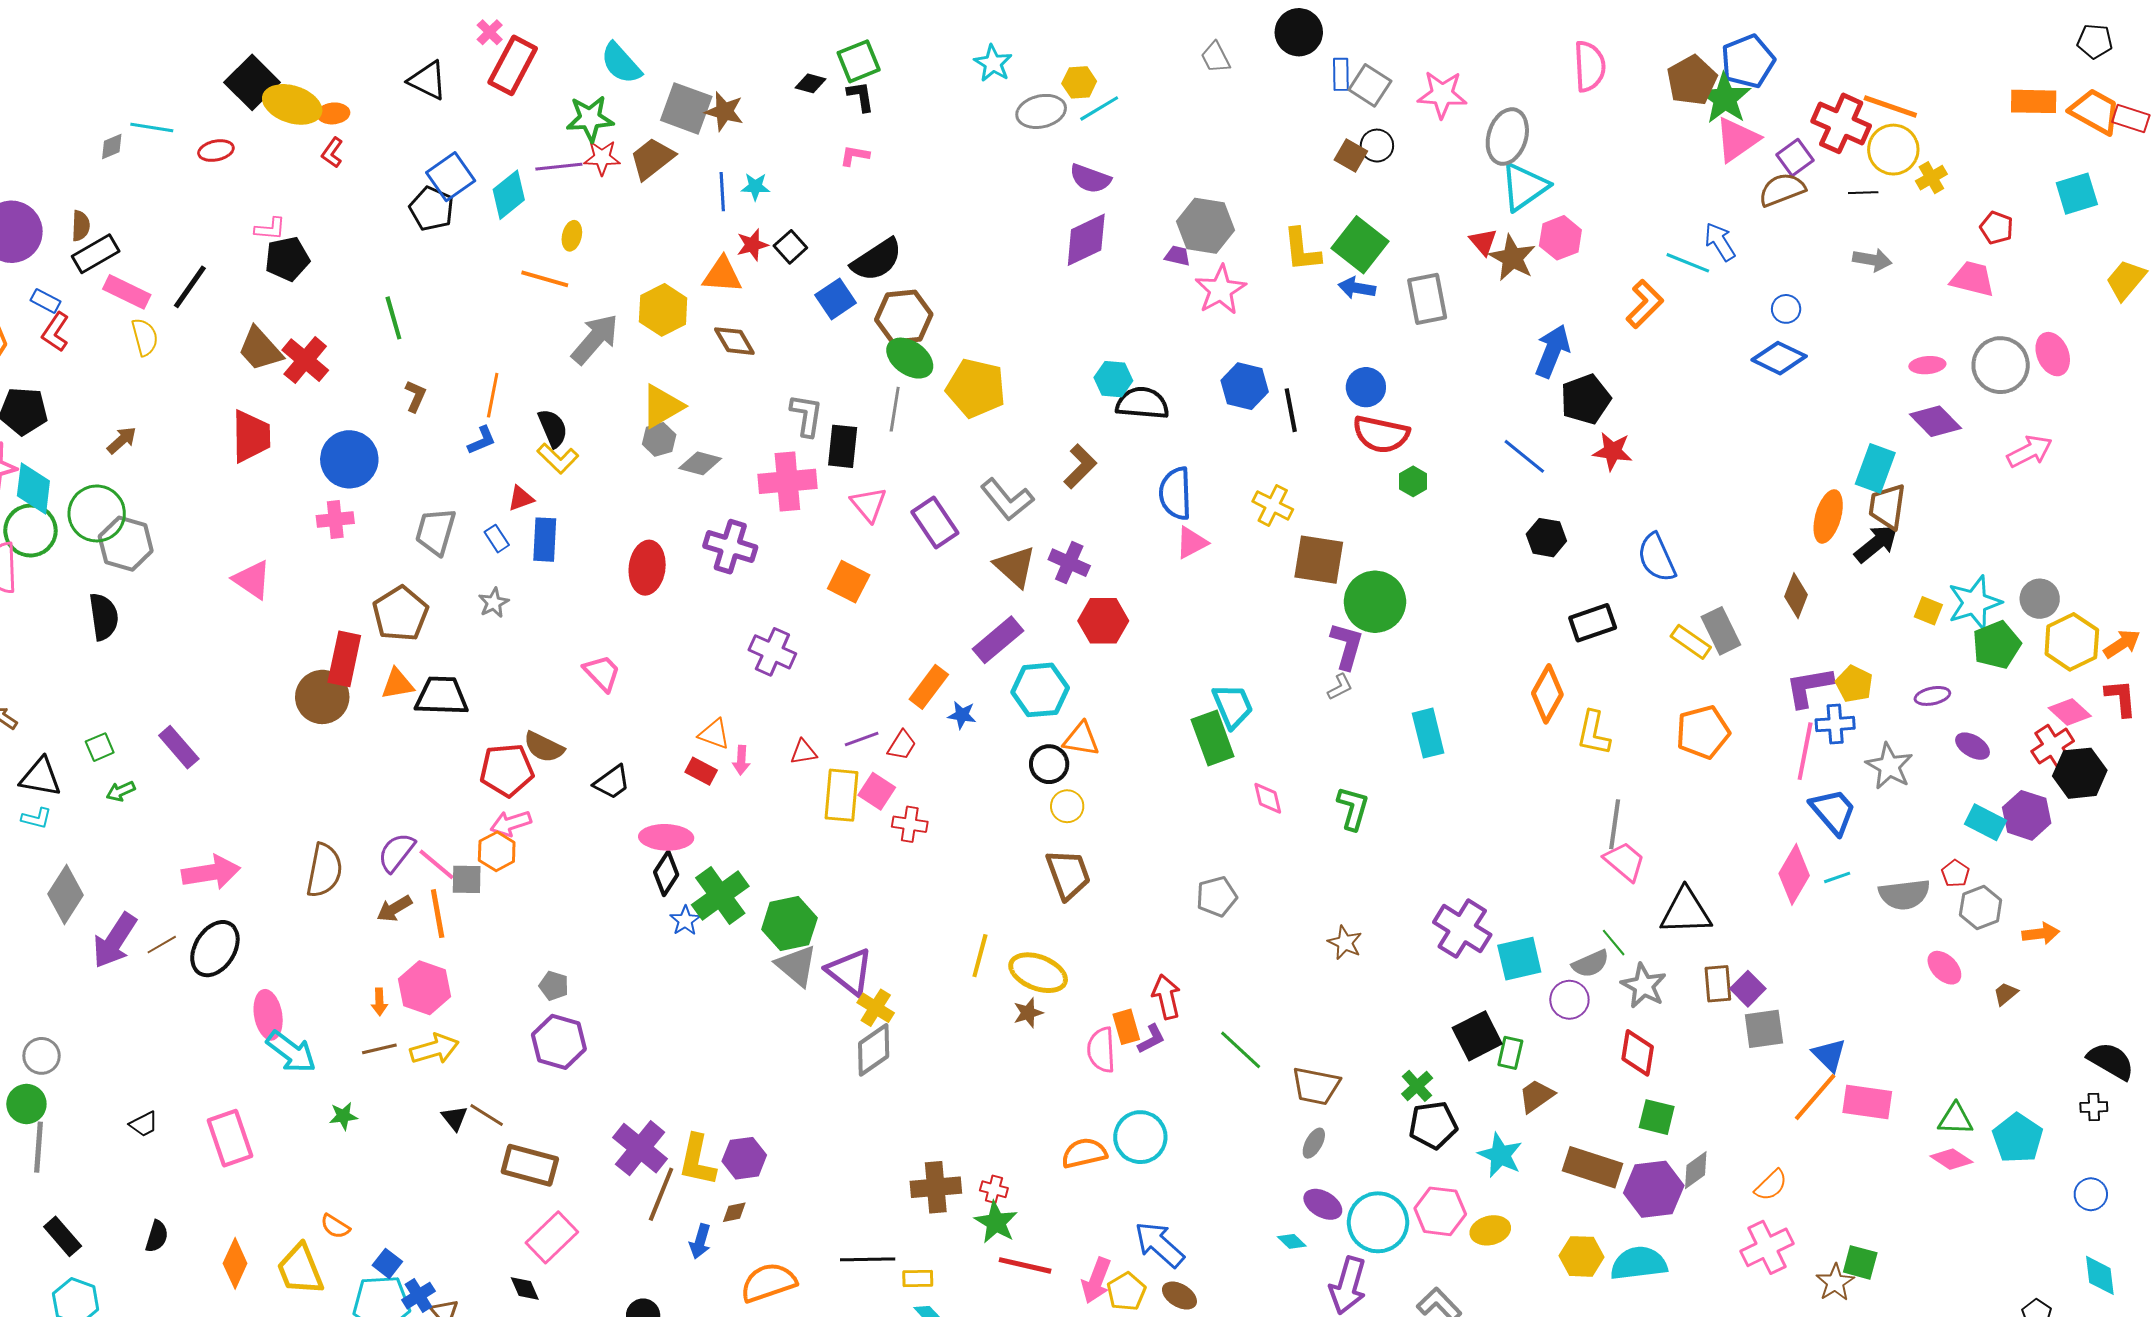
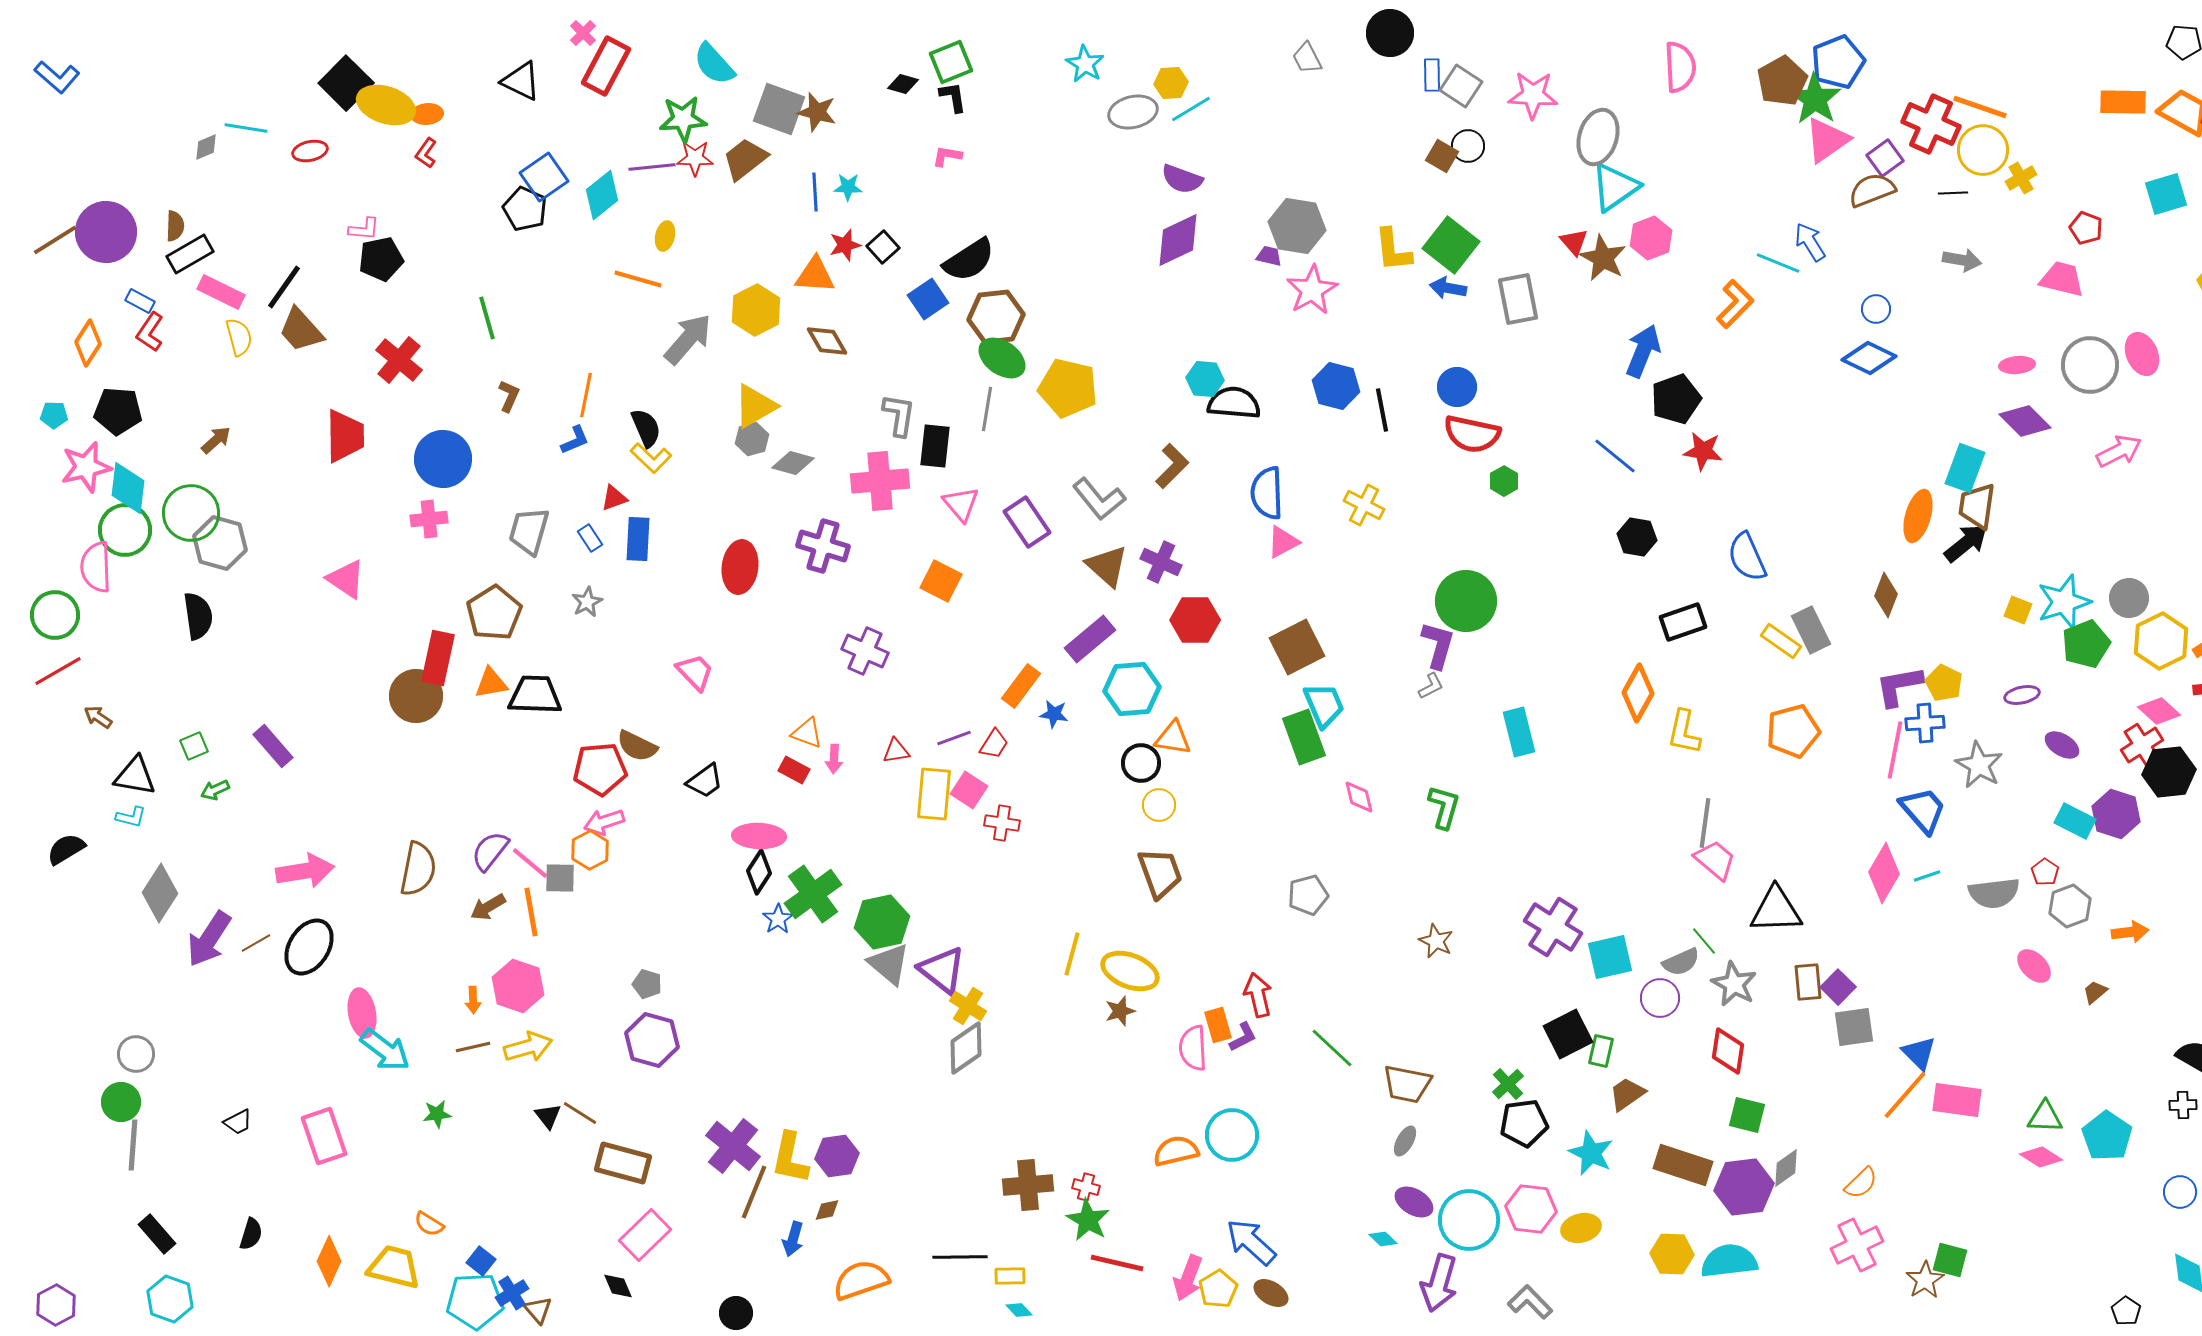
brown trapezoid: (260, 349) -> (301, 330), moved
brown square: (1319, 560) -> (1297, 647), moved, turned -36
yellow trapezoid: (300, 1269) -> (394, 1267), turned 126

